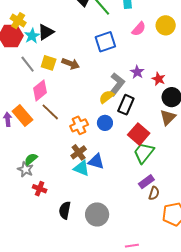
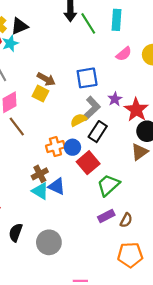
black triangle: (46, 32) -> (19, 26), moved
blue square: (105, 42) -> (87, 78), moved
yellow square: (49, 63) -> (40, 94), moved
red star: (159, 79) -> (136, 110), size x1.6
orange cross: (79, 125) -> (55, 147), moved
red square: (139, 134) -> (88, 163), moved
brown semicircle: (154, 193) -> (126, 220), moved

